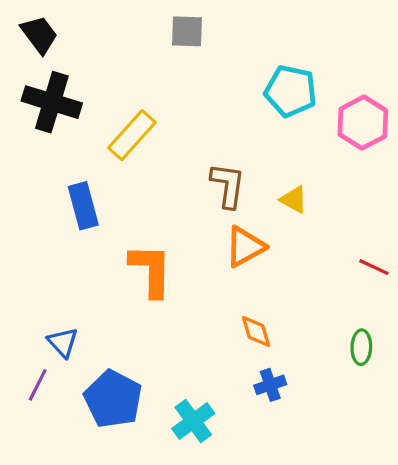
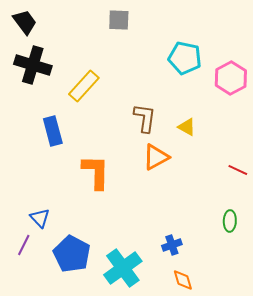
orange diamond: (256, 331) -> (183, 280), moved
cyan cross: (193, 421) -> (123, 268), size x1.4

